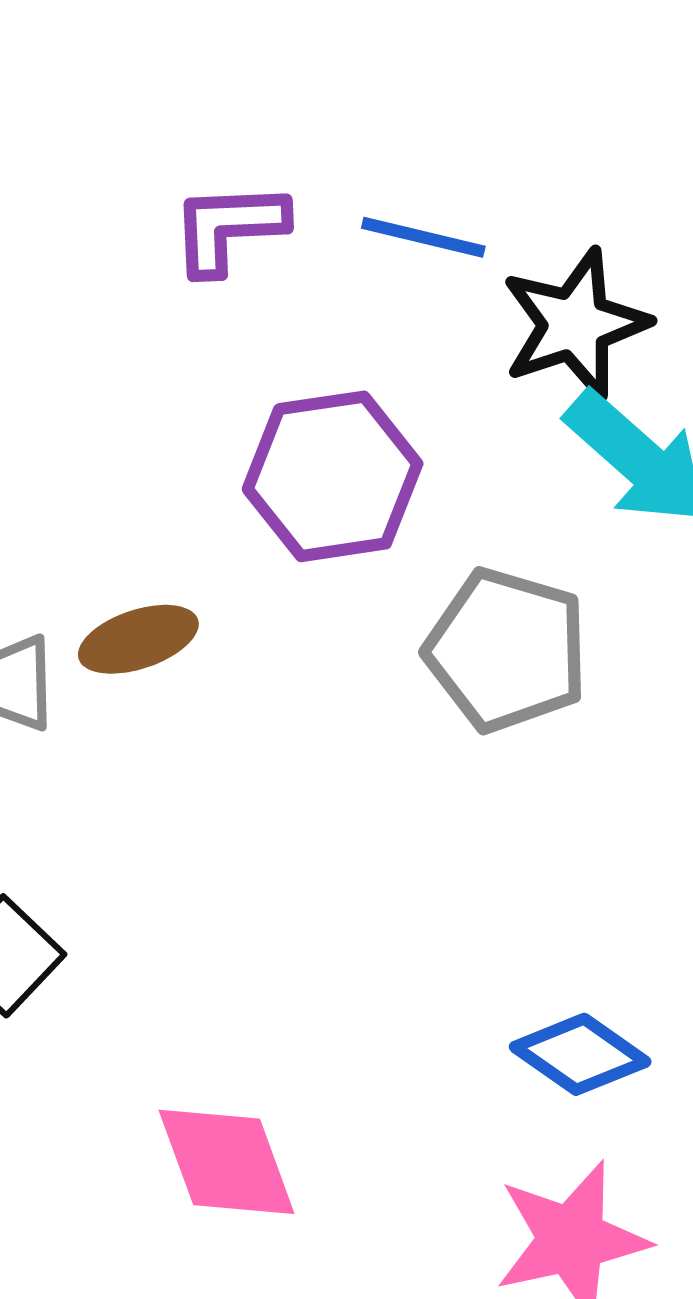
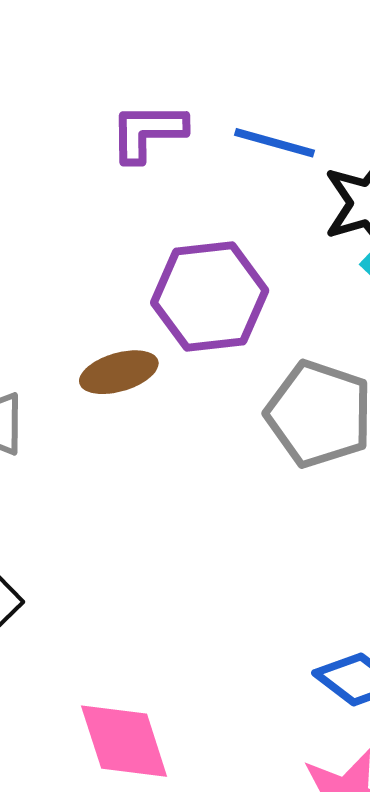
brown ellipse: (138, 639) -> (119, 372), moved

